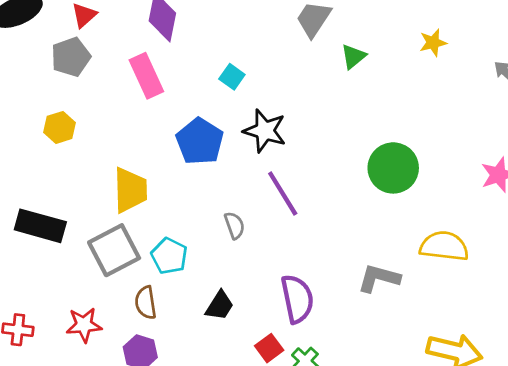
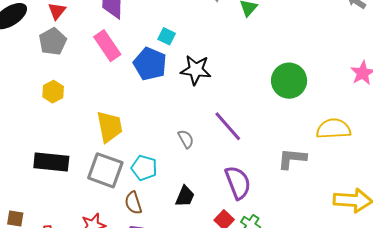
blue pentagon: (200, 141) -> (150, 64), moved
purple line: (283, 194) -> (228, 126), moved
gray square: (114, 250) -> (105, 170), turned -33

